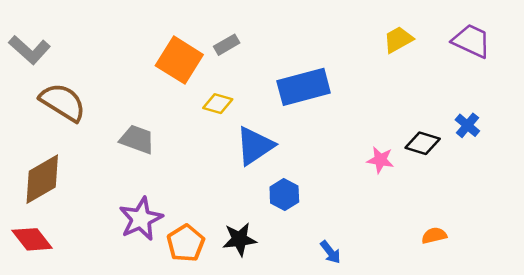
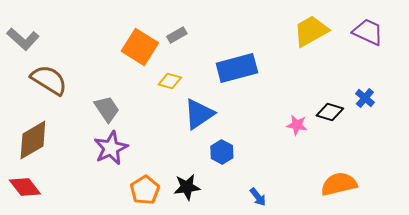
yellow trapezoid: (398, 40) -> (311, 31), size x1.5
gray trapezoid: (137, 139) -> (107, 109), turned 36
purple star: (141, 219) -> (111, 148), moved
orange semicircle: (434, 235) -> (339, 184), size x1.8

